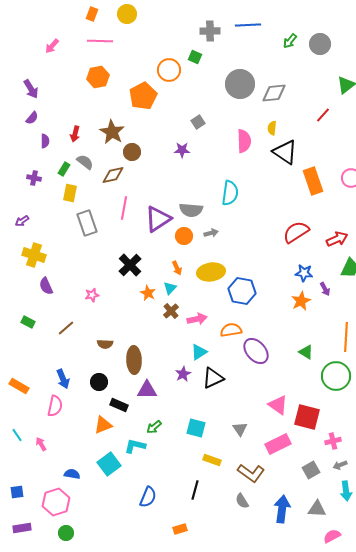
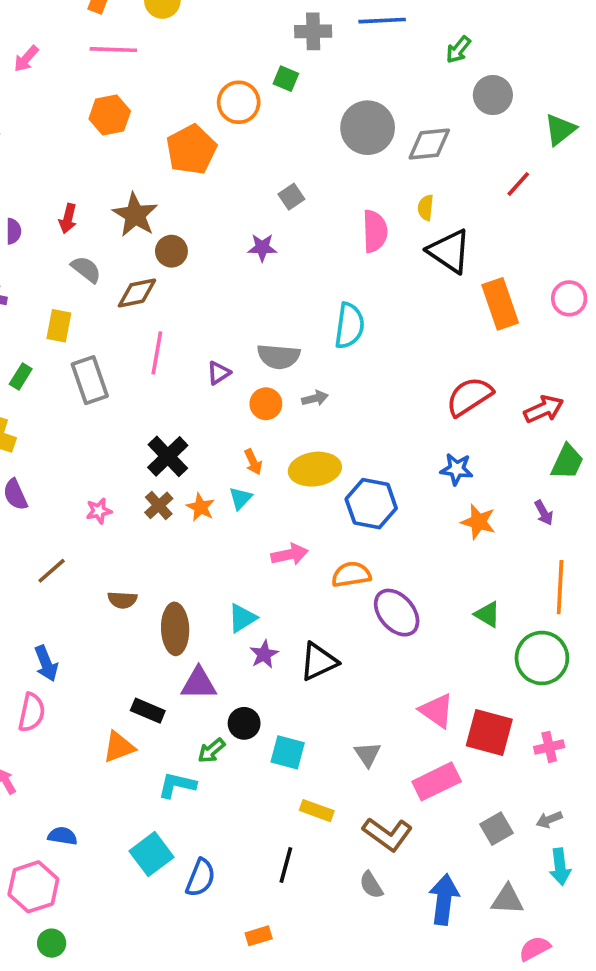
gray circle: (320, 44) -> (493, 95), moved
green rectangle: (64, 169) -> (21, 376), moved
purple triangle: (158, 219) -> (219, 373), size x0.5
blue star: (304, 273) -> (457, 469), moved
purple arrow: (325, 289) -> (544, 513), moved
orange star: (301, 301) -> (478, 522), turned -30
brown cross: (171, 311) -> (159, 505), moved
cyan triangle: (199, 352) -> (242, 618), moved
black circle: (99, 382) -> (244, 723), moved
pink cross: (333, 441) -> (549, 747), moved
cyan square: (109, 464) -> (151, 854), moved

